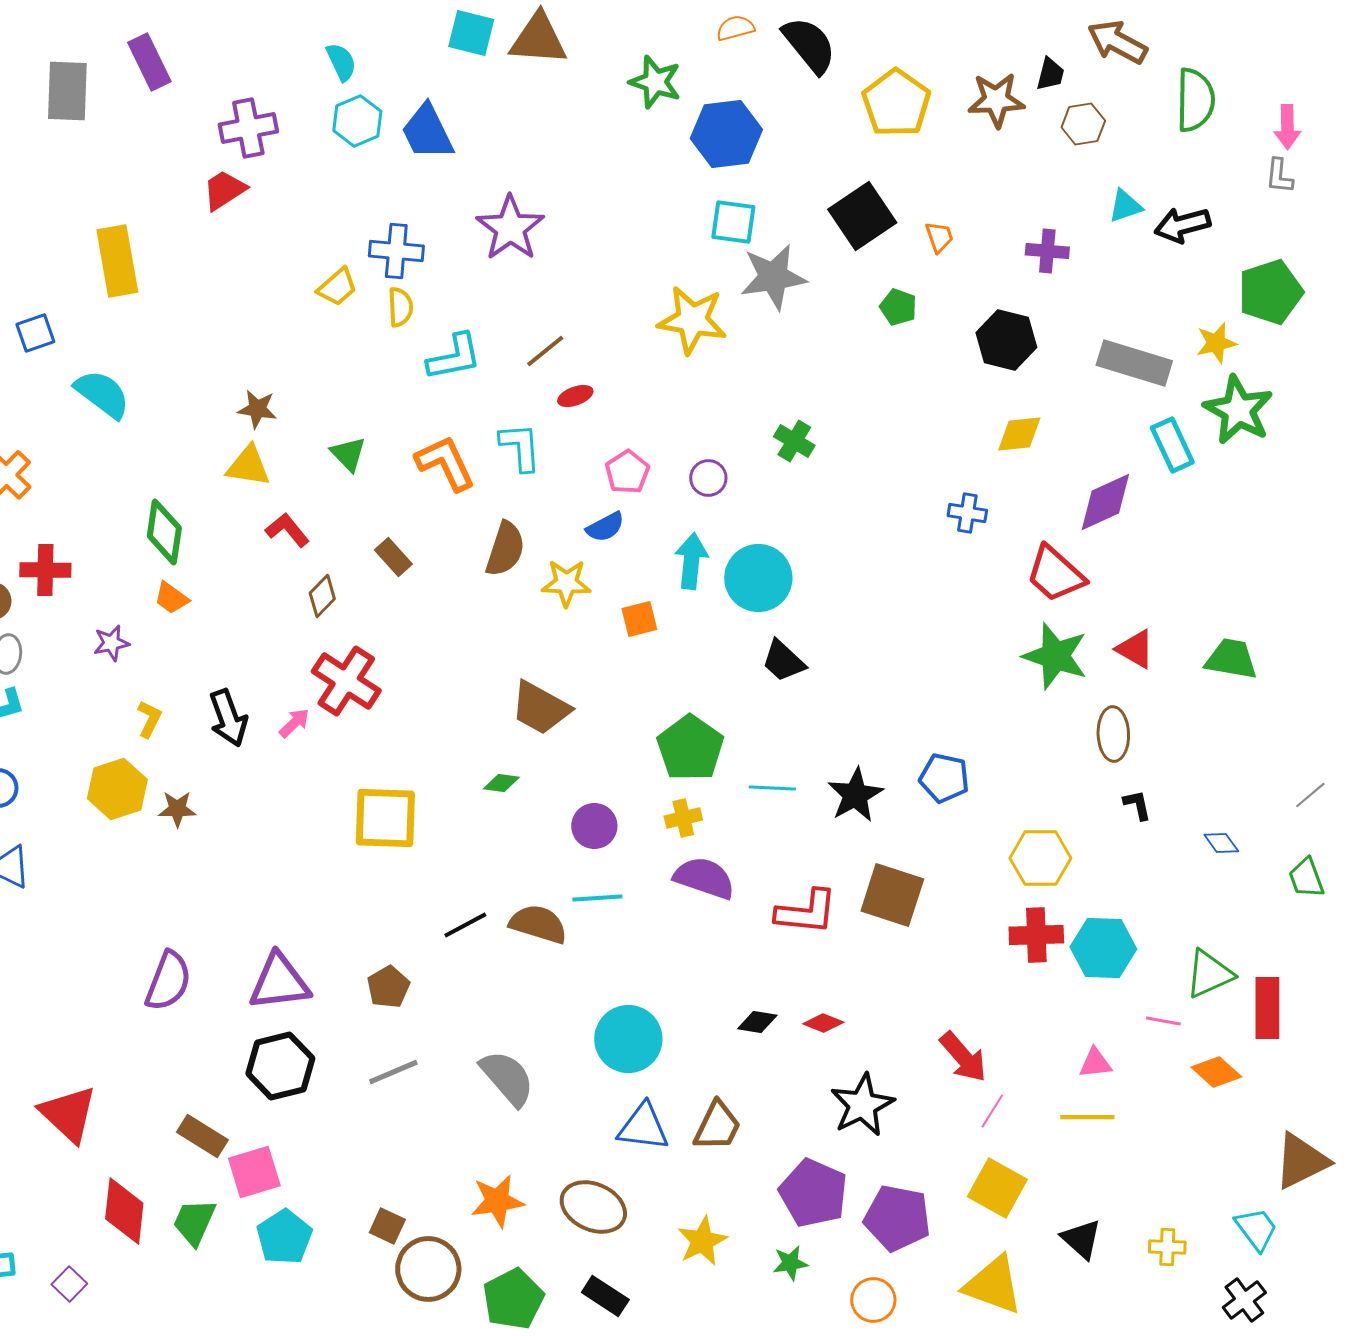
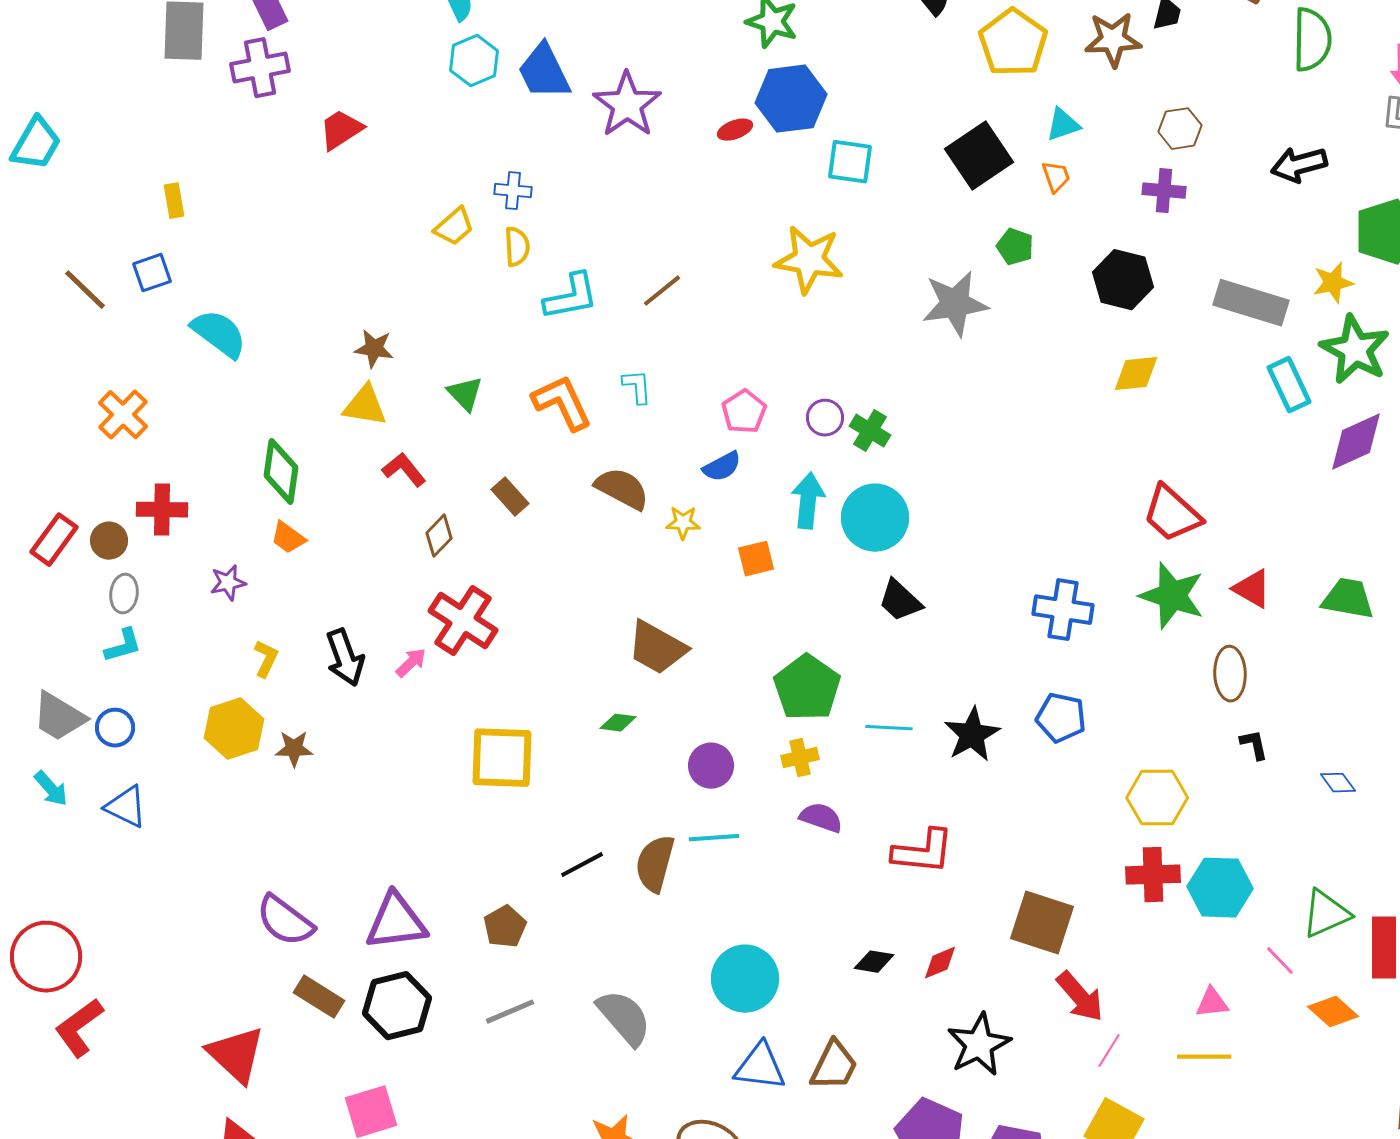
brown hexagon: (1083, 124) -> (1180, 129), moved
purple cross: (248, 128) -> (260, 68), moved
blue hexagon: (726, 134) -> (791, 99), moved
cyan triangle: (1125, 206) -> (1063, 125), moved
purple star: (510, 228) -> (627, 105), moved
blue cross: (396, 251) -> (513, 191), size x0.7
yellow rectangle: (117, 261) -> (174, 201), moved, size x0.5
gray star: (773, 277) -> (955, 304), moved
red ellipse: (575, 396) -> (735, 130), moved
green cross: (794, 441) -> (870, 431), moved
cyan L-shape: (520, 447) -> (637, 387), size x0.7
purple diamond: (1105, 502) -> (1356, 442), moved
blue cross: (967, 513) -> (1063, 610), moved, size x1.5
brown semicircle: (505, 549) -> (622, 489), turned -80
yellow star: (566, 583) -> (683, 523), size x0.7
purple semicircle: (704, 878) -> (821, 818), size x0.7
brown square: (892, 895) -> (1042, 923), moved
brown semicircle: (538, 924) -> (655, 864), turned -92
purple semicircle: (168, 981) -> (285, 921), turned 106
pink line: (1163, 1021) -> (1280, 961), turned 36
red diamond: (823, 1023) -> (940, 963), turned -45
red triangle: (68, 1114) -> (236, 1055), moved
brown rectangle: (202, 1136) -> (319, 997), moved

